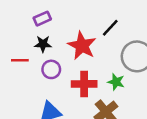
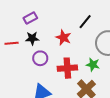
red star: (82, 46) -> (63, 38), size x0.7
red line: (20, 60) -> (12, 43), moved

